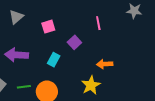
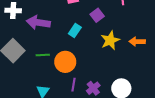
orange arrow: (105, 64) -> (137, 42), moved
yellow star: (91, 85) -> (110, 40), moved

